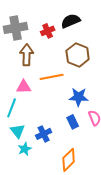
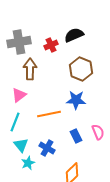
orange line: (52, 77) -> (49, 114), moved
pink triangle: (24, 87) -> (19, 95), moved, turned -35
blue star: (79, 97) -> (76, 100), moved
blue cross: (44, 134) -> (47, 148), turned -35

